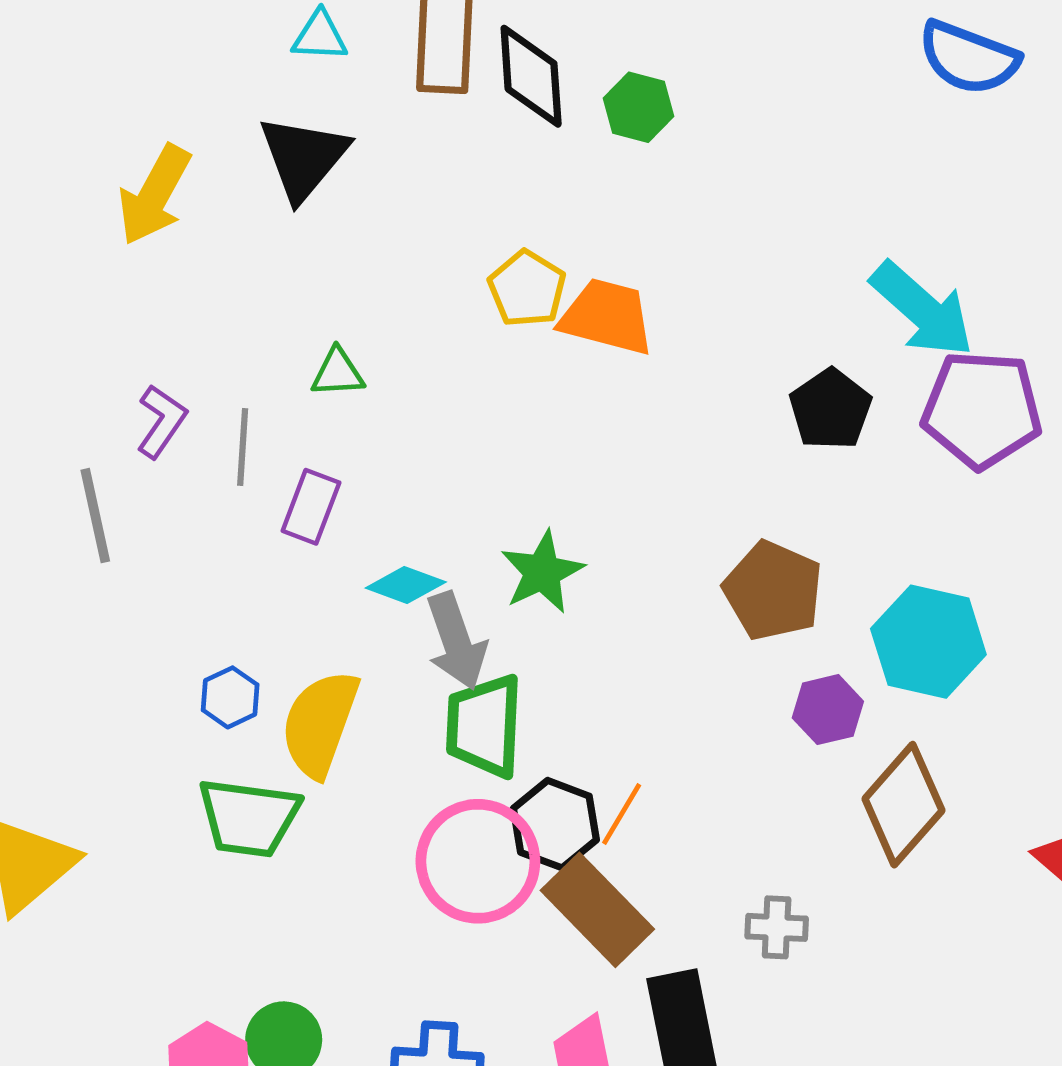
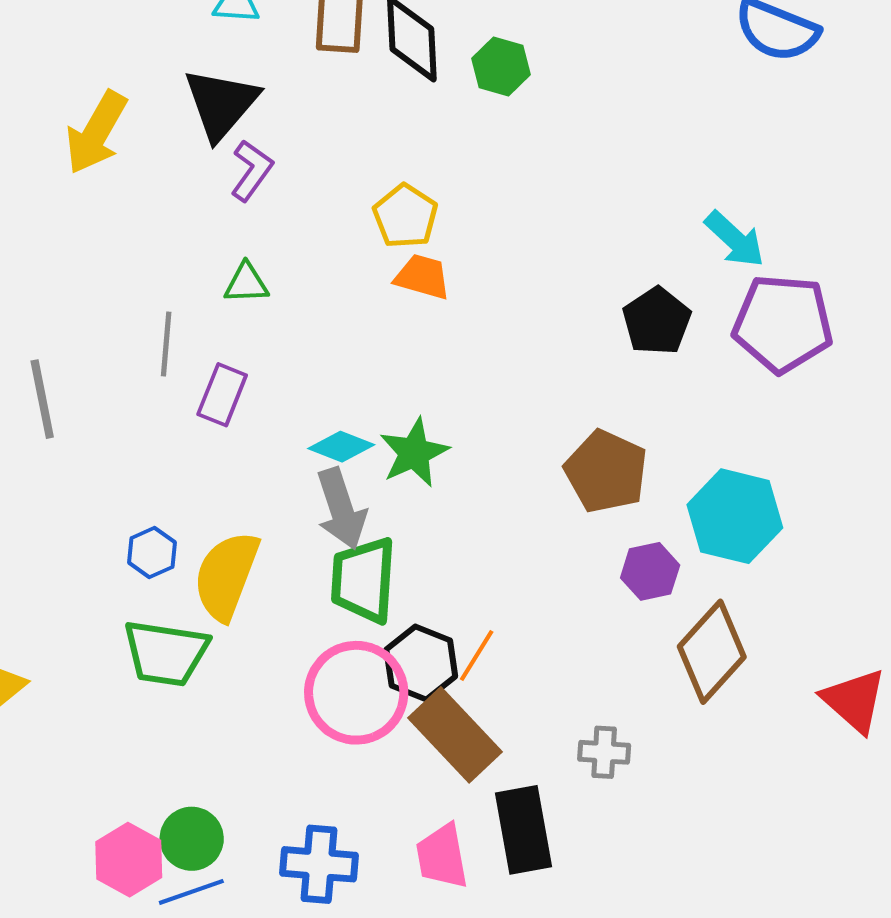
cyan arrow: (922, 309) -> (735, 239), size x0.7
orange trapezoid: (607, 317) -> (422, 277), moved, size x0.7
purple L-shape: (161, 421) -> (252, 170), moved
cyan diamond: (406, 585) -> (341, 447), moved

